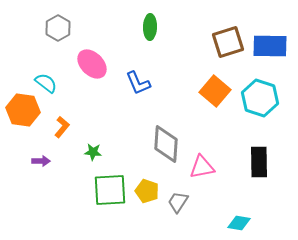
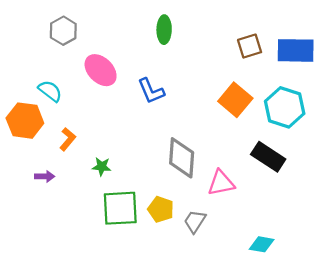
brown square: (228, 42) -> (250, 46), size x0.7
black rectangle: (259, 162) -> (268, 157), moved, turned -56

